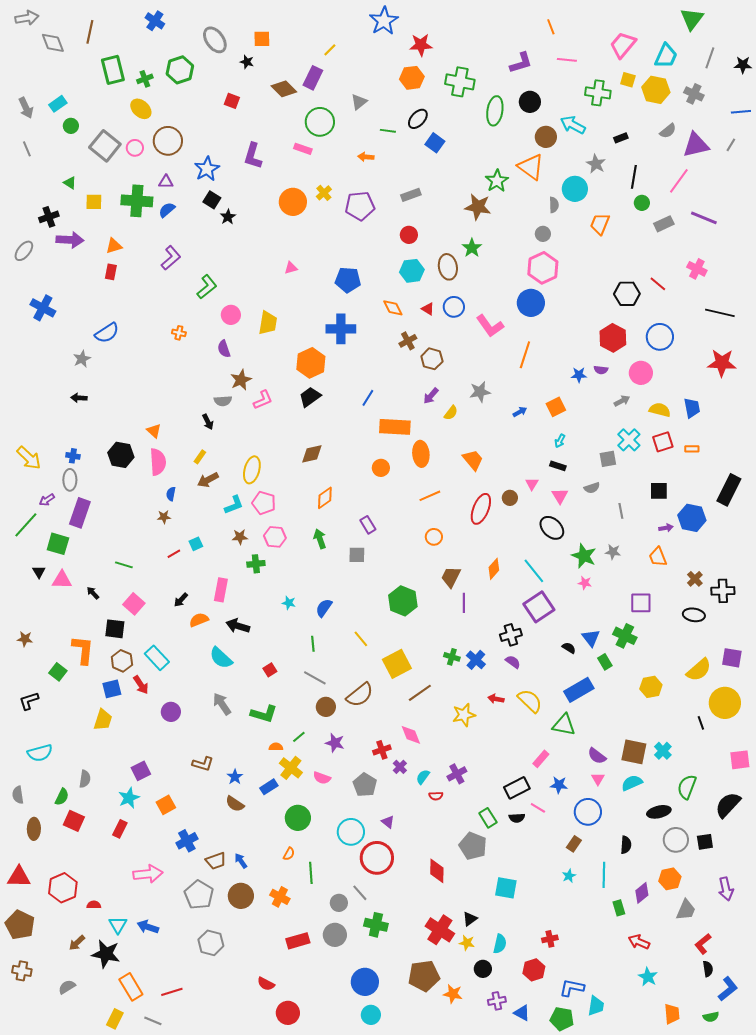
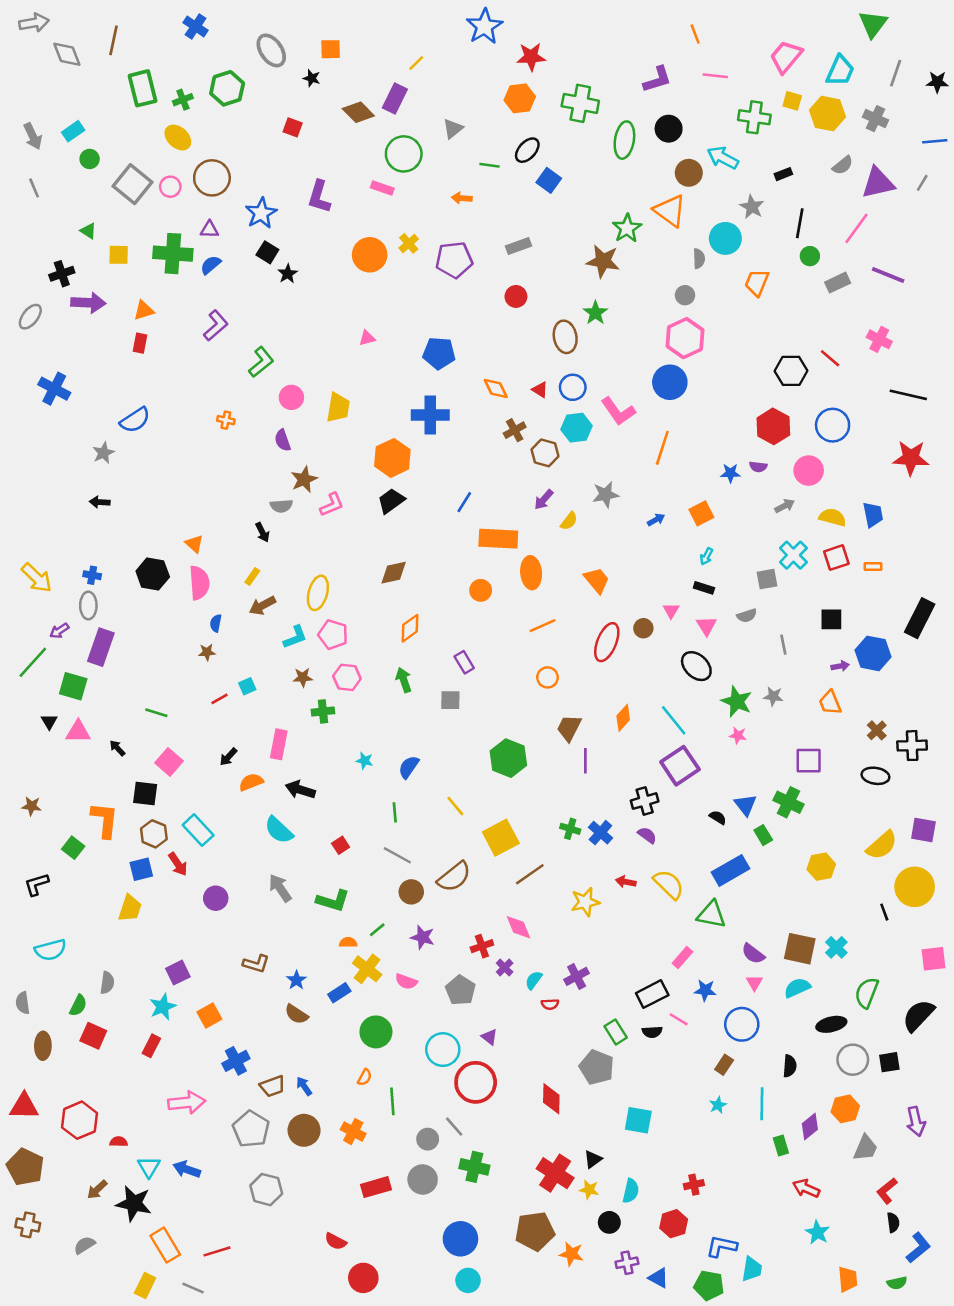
cyan hexagon: (412, 271) -> (577, 428), moved

